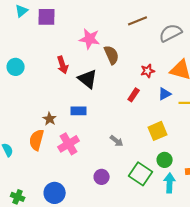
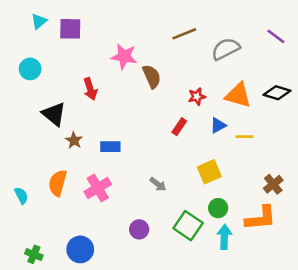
cyan circle: (16, 67) -> (30, 69), moved
black triangle: (88, 79) -> (54, 114), moved
brown star: (50, 119) -> (74, 140), moved

